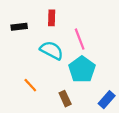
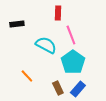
red rectangle: (52, 18) -> (58, 13), moved
blue rectangle: (107, 100) -> (78, 89), moved

